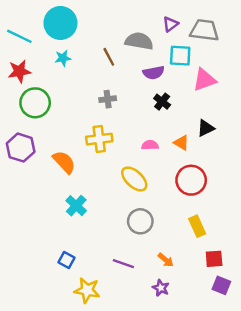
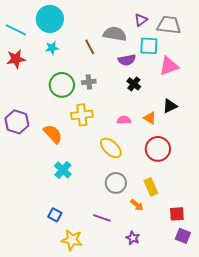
green circle: (35, 103) -> (62, 85), moved
yellow rectangle: (197, 226) -> (151, 187), moved
orange arrow: (166, 260) -> (137, 205), moved

